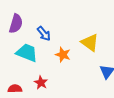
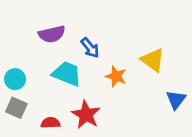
purple semicircle: (16, 24) -> (52, 34), turned 60
red star: (41, 83) -> (86, 115), size x1.5

